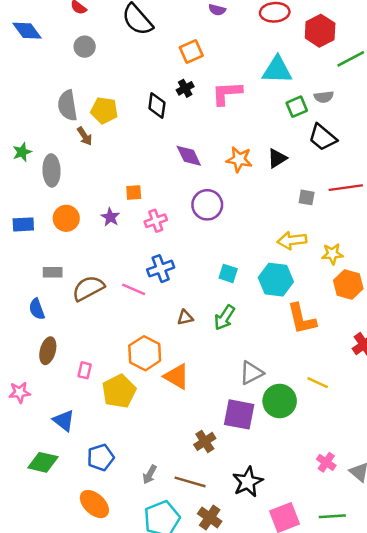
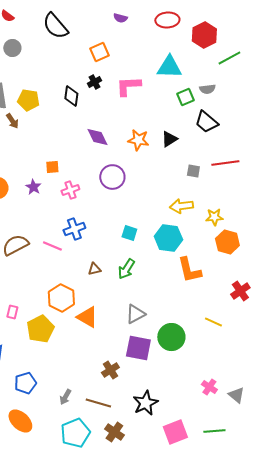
gray triangle: (251, 373) -> (135, 314), moved
yellow line: (318, 383) -> (213, 322), moved

